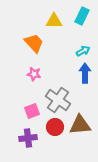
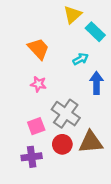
cyan rectangle: (82, 16) -> (95, 32), moved, turned -72
yellow triangle: (54, 21) -> (73, 15), moved, turned -42
cyan arrow: (83, 51) -> (81, 59), moved

